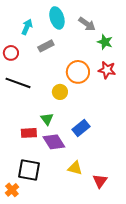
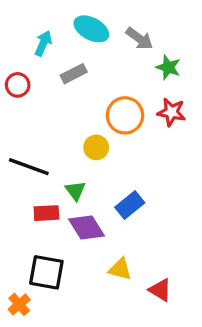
cyan ellipse: (57, 18) -> (91, 29), turned -45
black line: (18, 83) -> (29, 167), moved
red triangle: (100, 181) -> (160, 290), turned -35

